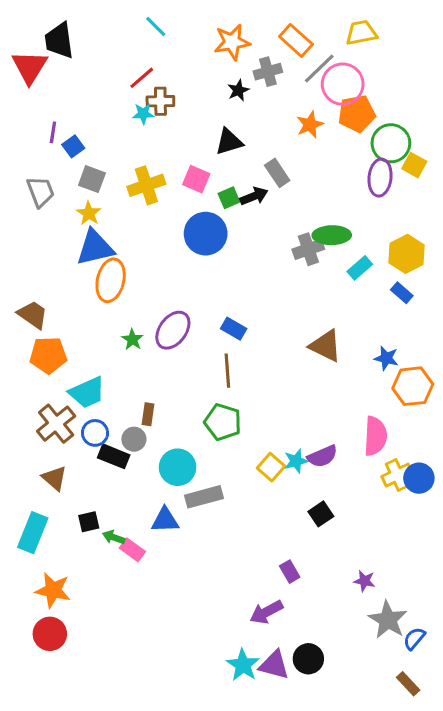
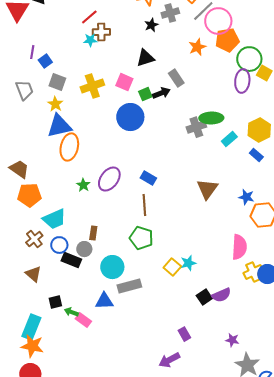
brown triangle: (326, 346) -> (207, 189), turned 40
brown cross: (56, 424) -> (34, 239), size x0.7
purple semicircle: (322, 456) -> (221, 295), moved
cyan rectangle: (33, 533) -> (31, 327), moved

